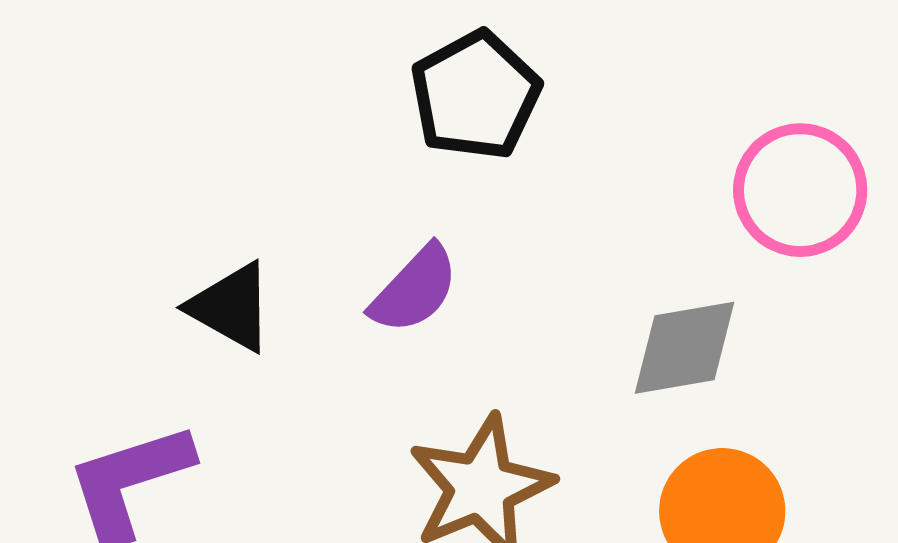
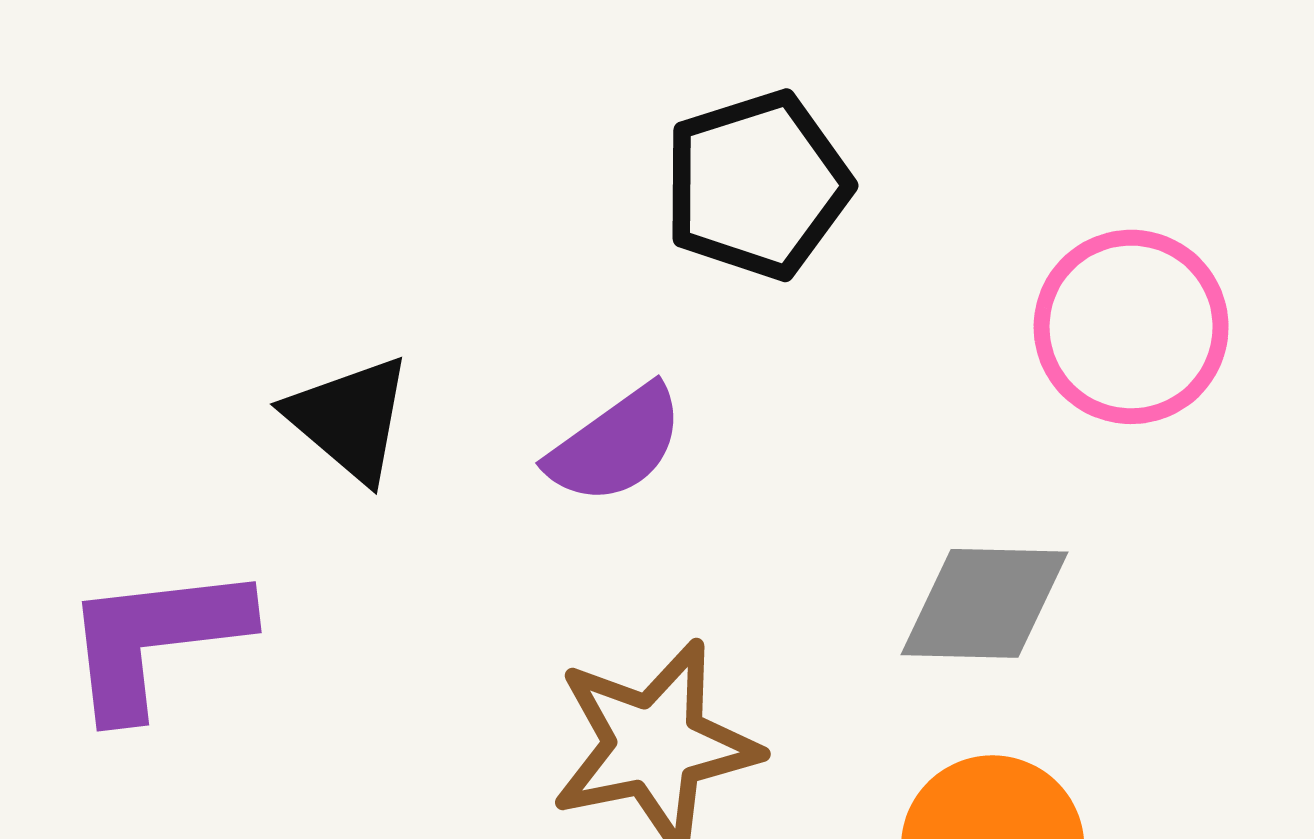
pink circle: (800, 190) -> (1131, 327), moved

